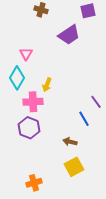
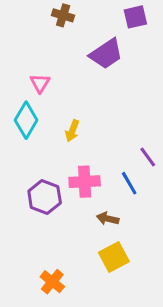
pink cross: (33, 102) -> (85, 182), moved
orange cross: (34, 183) -> (52, 282), turned -35

